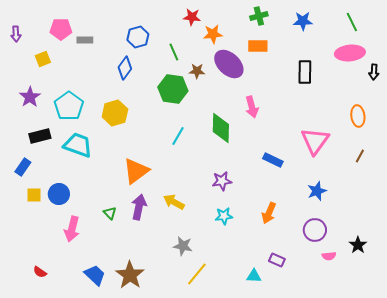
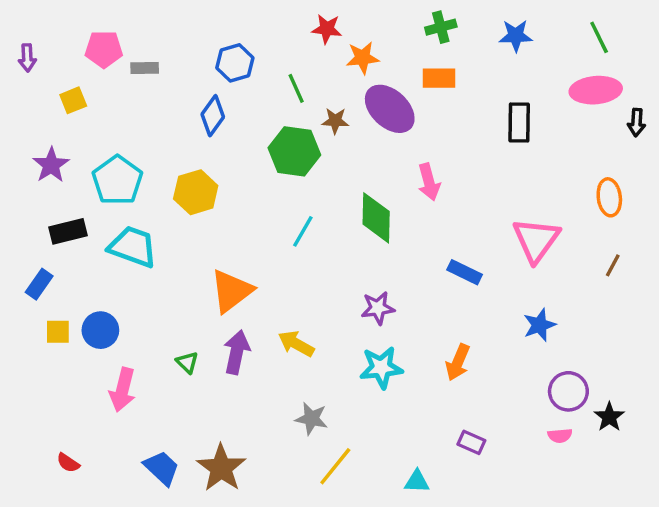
cyan star: (224, 216) -> (381, 368), size x1.4
purple circle: (315, 230) -> (568, 391), moved
cyan triangle: (254, 276) -> (417, 482), moved

